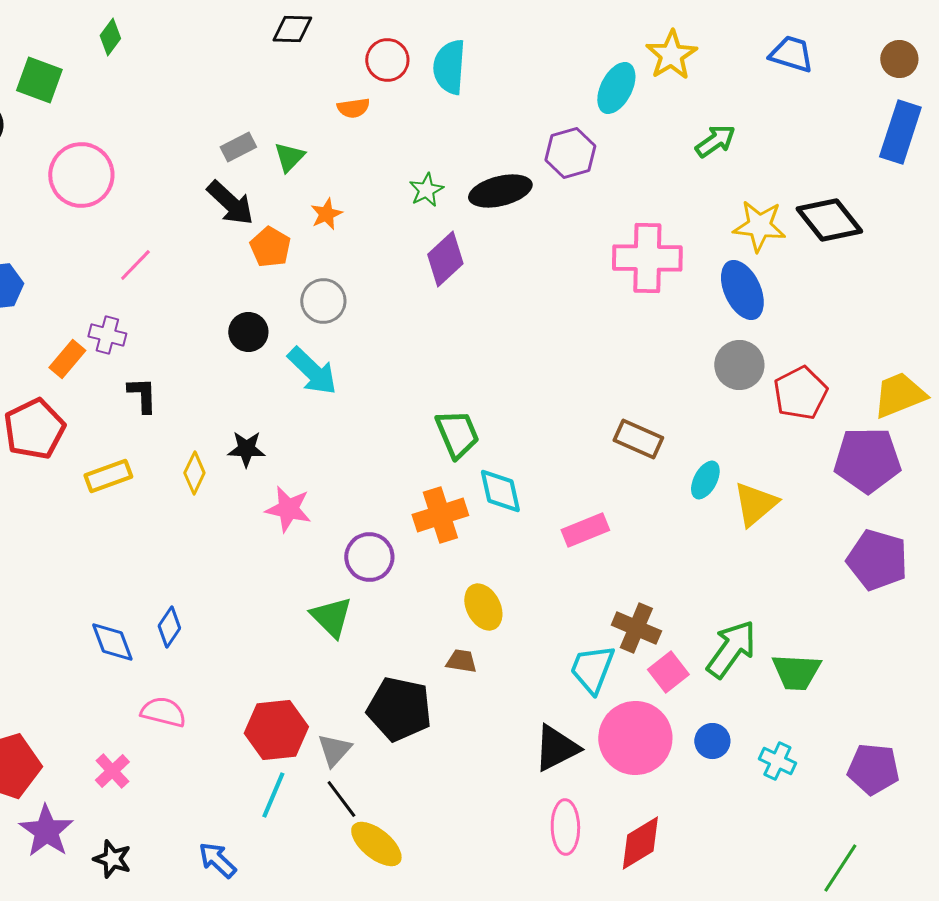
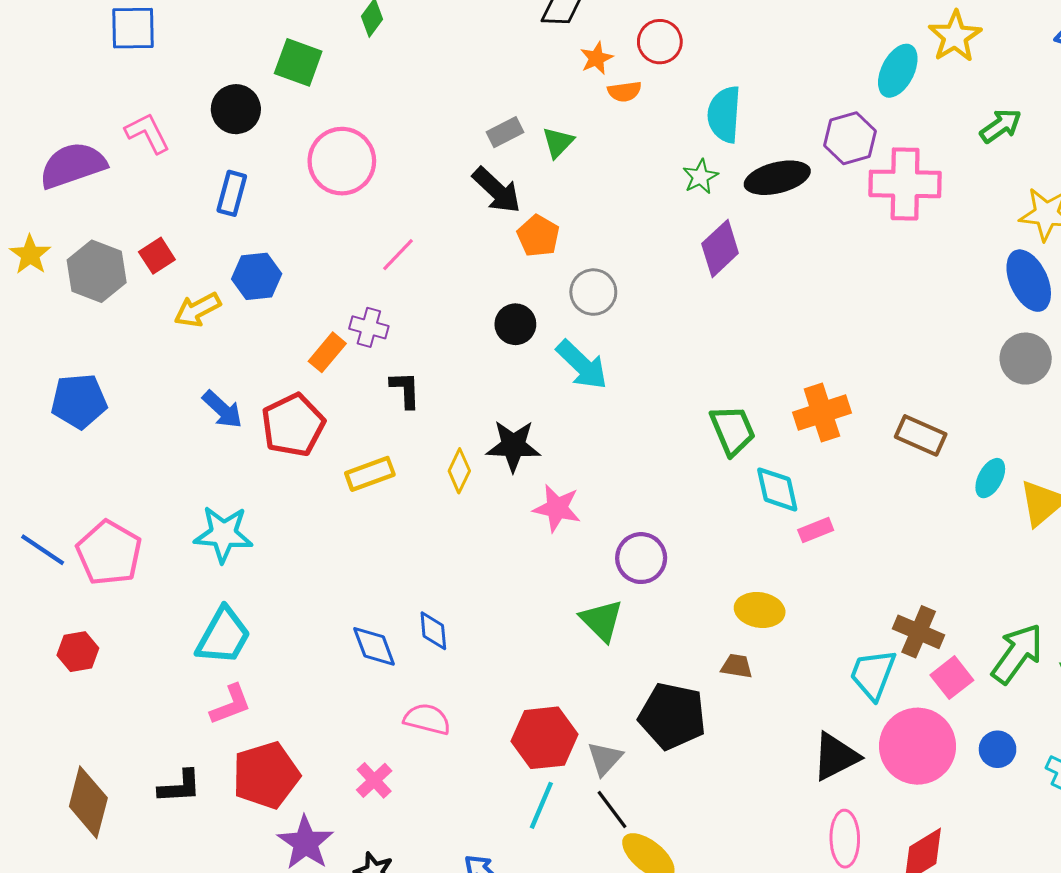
cyan semicircle: (449, 67) -> (724, 114), moved
orange star: (326, 214) -> (596, 58), moved
pink cross: (647, 258) -> (905, 184), moved
black star: (246, 449) -> (513, 446), size x1.4
orange cross: (440, 515) -> (822, 413), moved
pink rectangle: (585, 530) -> (816, 530), moved, size x0.7
yellow ellipse: (483, 607) -> (760, 610), turned -54
blue diamond: (169, 627) -> (433, 631), turned -39

